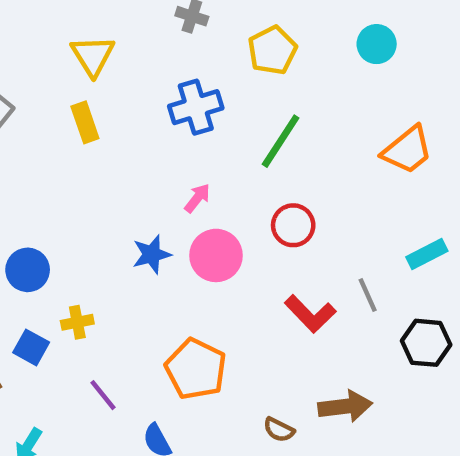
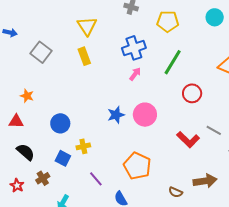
yellow pentagon: (272, 50) -> (168, 21), turned 30
pink arrow: (197, 198) -> (135, 74), moved
red circle: (293, 225) -> (192, 93), moved
gray line: (368, 295) -> (214, 130), turned -35

